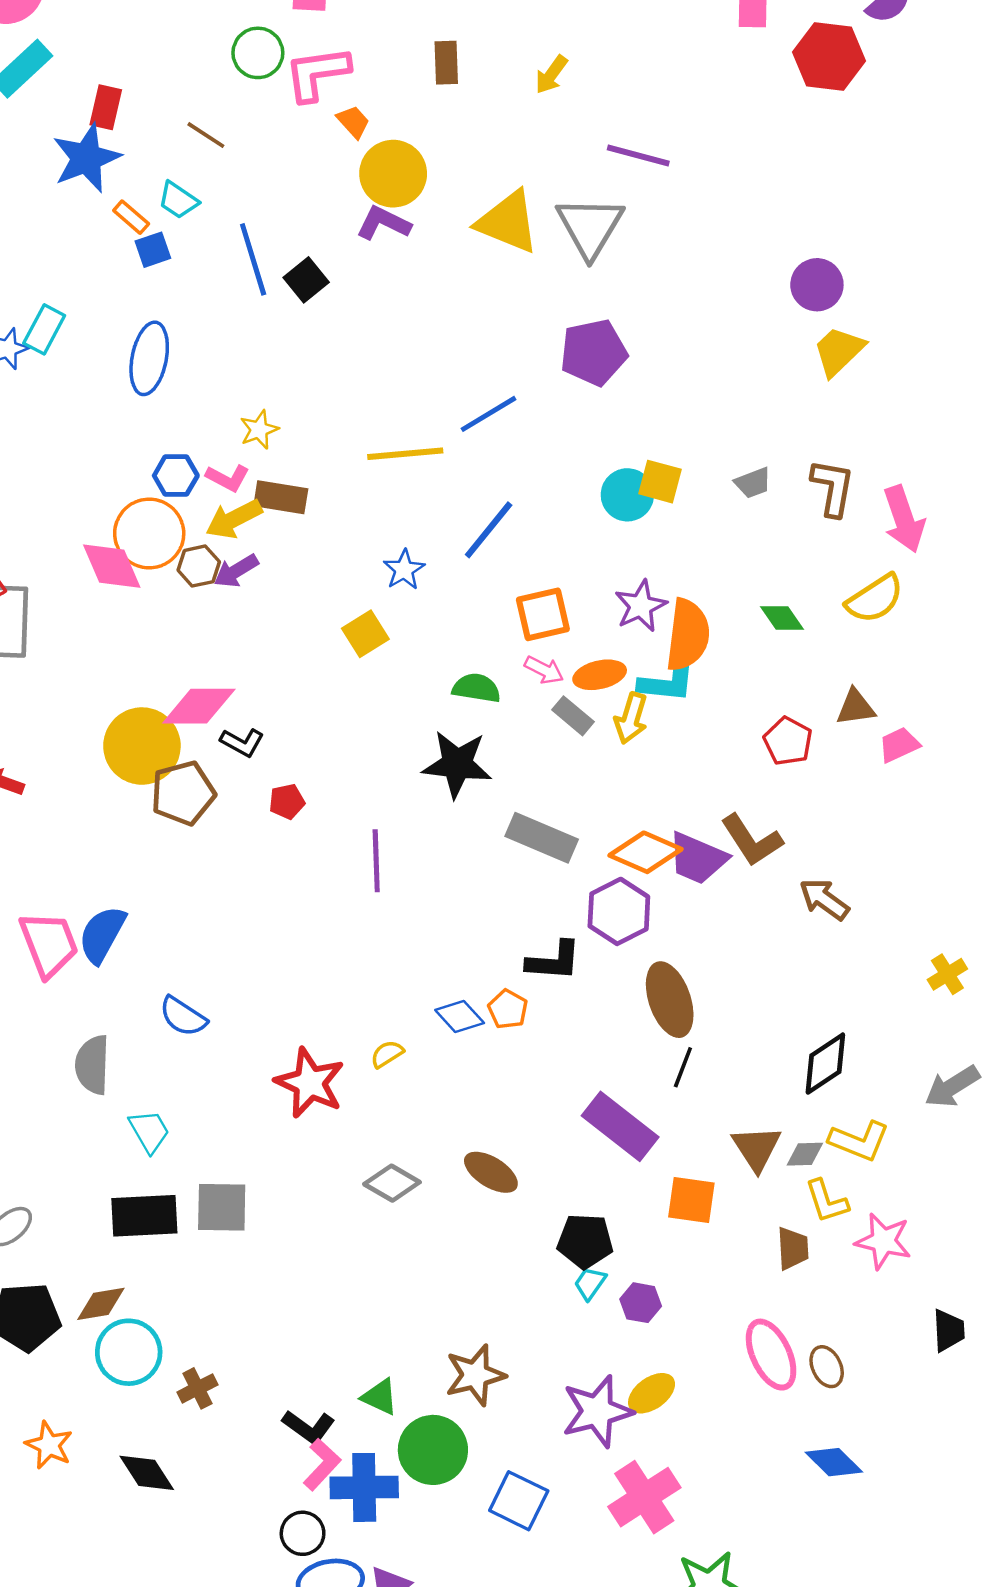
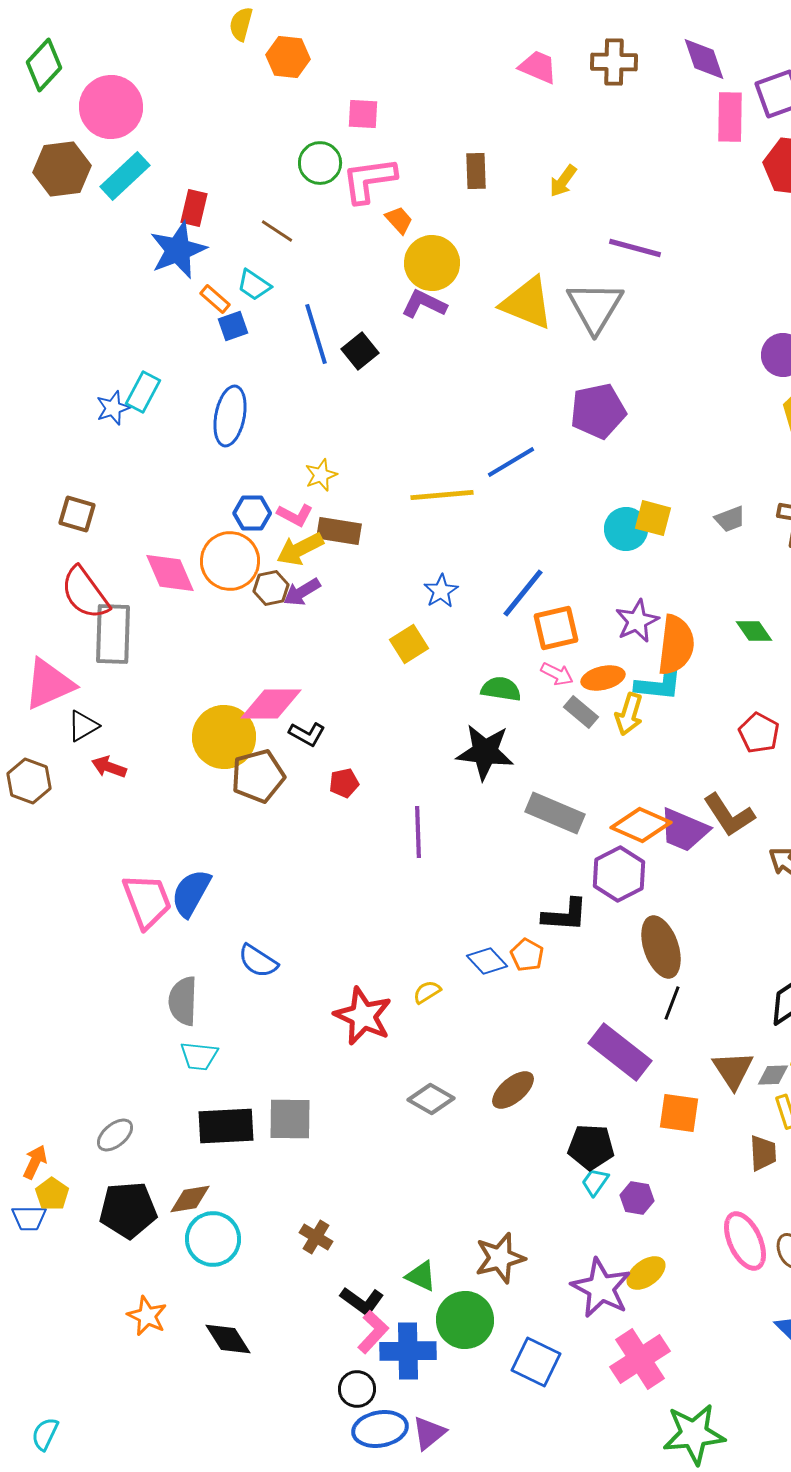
blue line: (489, 530) -> (523, 593), moved
pink diamond: (112, 566) -> (170, 573), moved
cyan trapezoid: (149, 1131) -> (199, 1056), moved, turned 126
brown ellipse: (491, 1172) -> (513, 1090), turned -72
brown cross: (198, 1388) -> (316, 1237), moved, turned -32
purple star: (597, 1411) -> (601, 1288), turned -30

